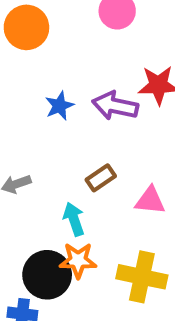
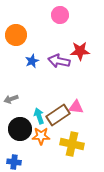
orange circle: (26, 27) -> (16, 35), moved
brown rectangle: (101, 178) -> (58, 115), moved, size x1.6
black circle: (47, 275) -> (20, 129), moved

